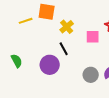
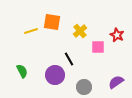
yellow cross: (67, 27) -> (80, 31), moved
gray circle: (91, 75) -> (84, 87), moved

